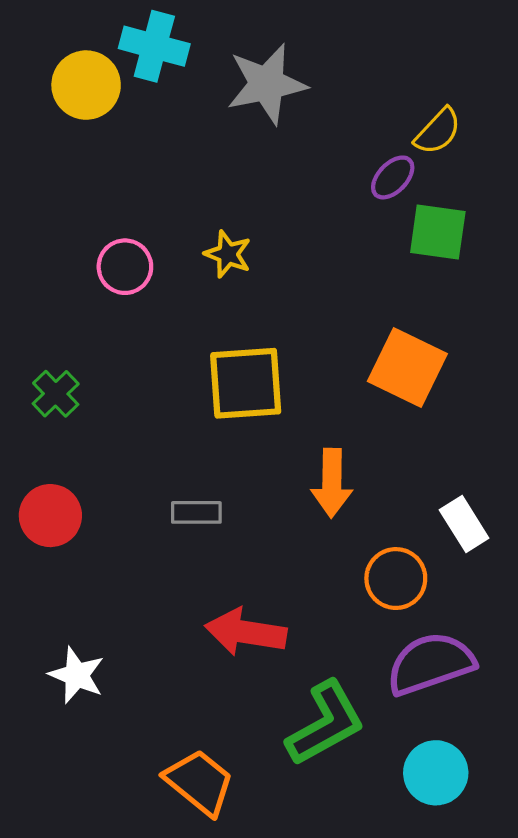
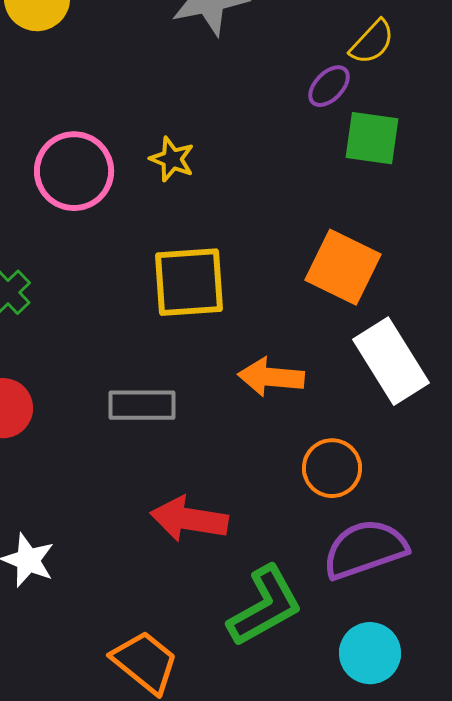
pink circle: (125, 267) -> (74, 171), size x1.5
orange arrow: (332, 483) -> (271, 377), turned 94
gray rectangle: (196, 512) -> (142, 405), size x1.4
white rectangle: (464, 524) -> (391, 361), moved, size x1.6

